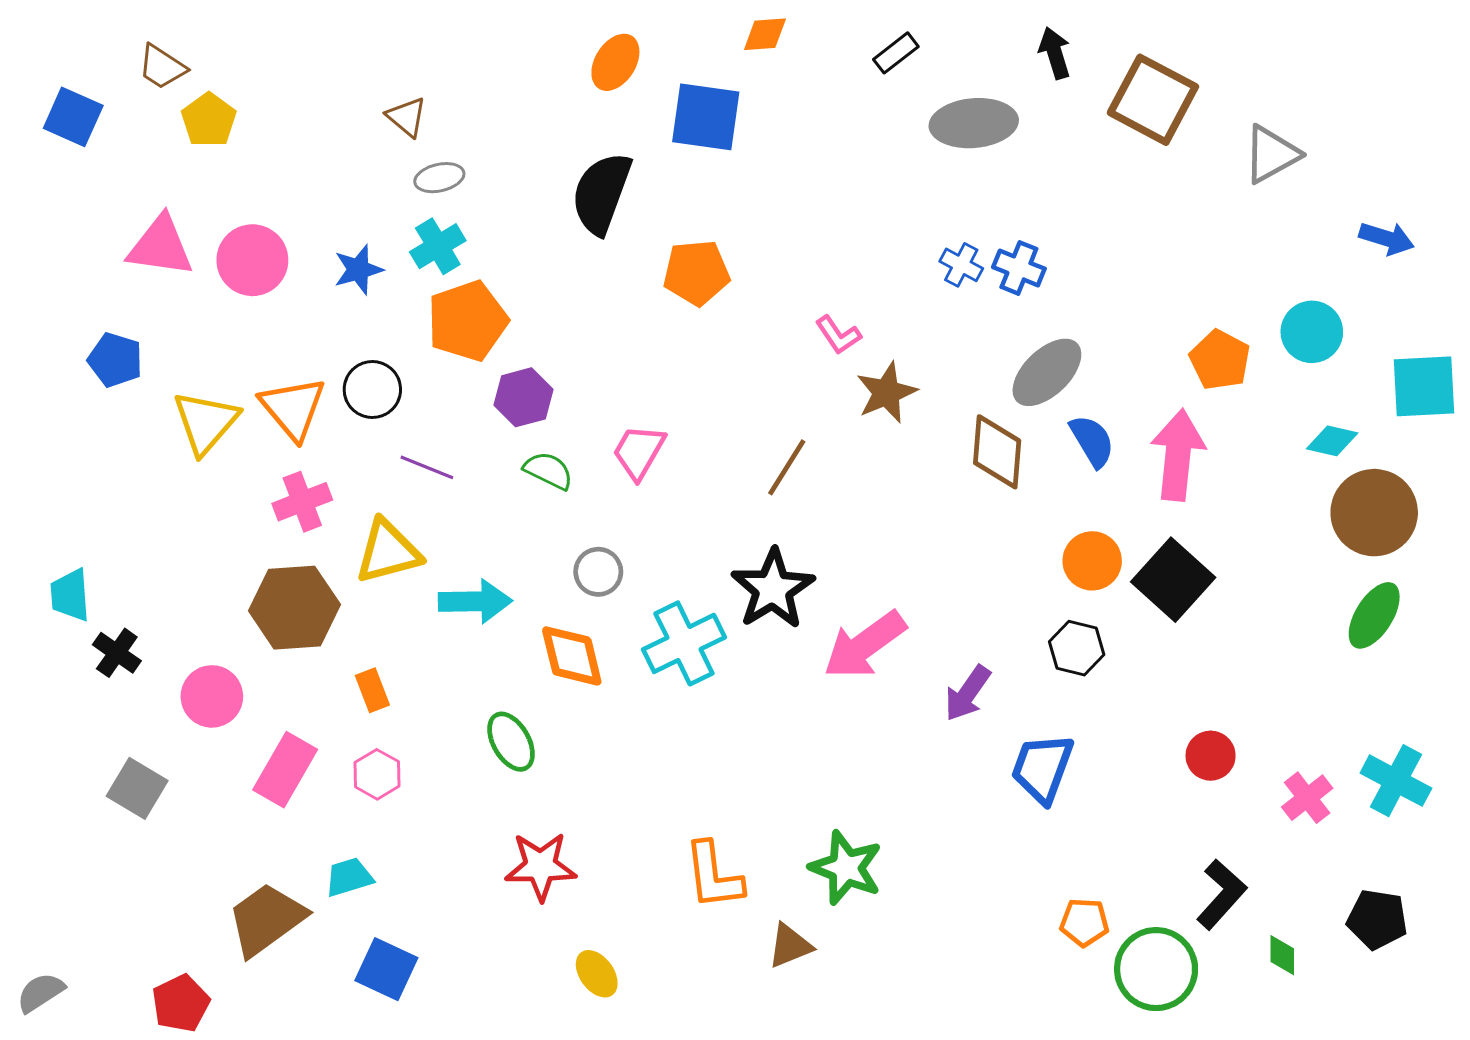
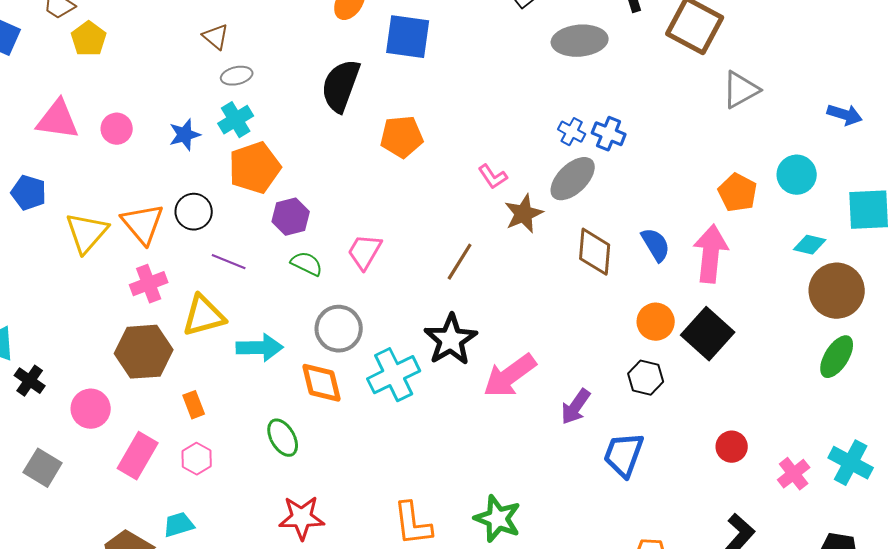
gray triangle: (1271, 154) -> (741, 90), moved
pink circle: (252, 260) -> (117, 129), size x0.7
gray ellipse: (1047, 372) -> (573, 179), moved
gray circle: (598, 572) -> (339, 329), size x1.5

